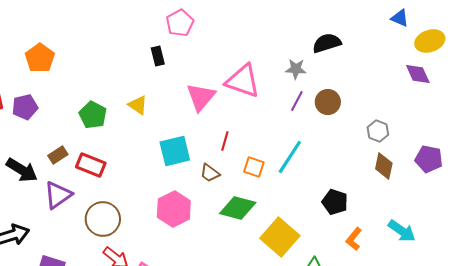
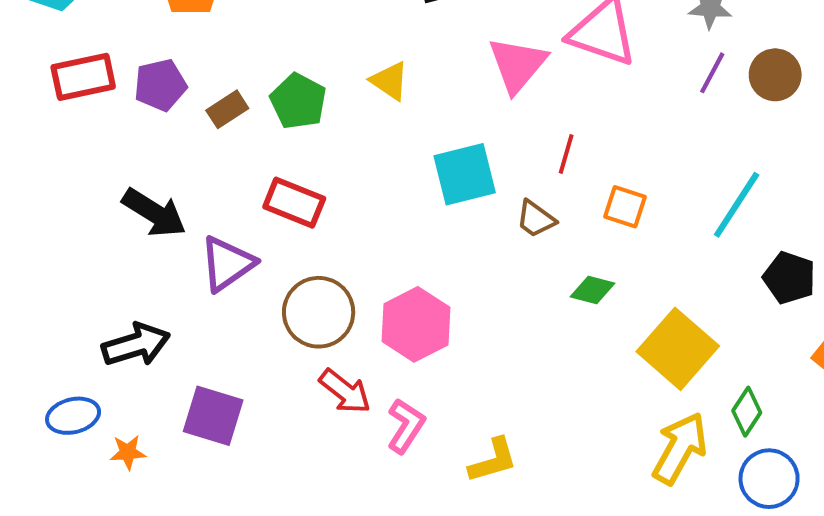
brown rectangle: (58, 155) -> (227, 109), moved
cyan line: (290, 157) -> (737, 205), moved
green diamond: (238, 208) -> (593, 290), size x0.6
pink hexagon: (174, 209) -> (416, 324), moved

